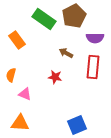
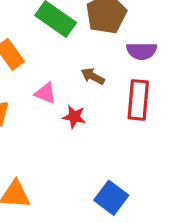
pink triangle: (25, 94) -> (46, 93), moved
blue square: (77, 125) -> (111, 198), turned -30

